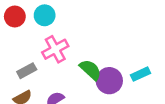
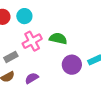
green semicircle: (90, 70) -> (58, 38), moved, turned -30

